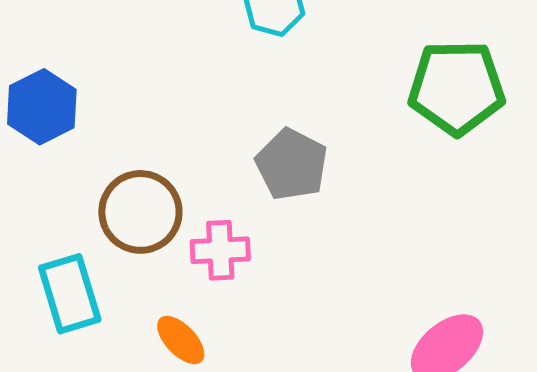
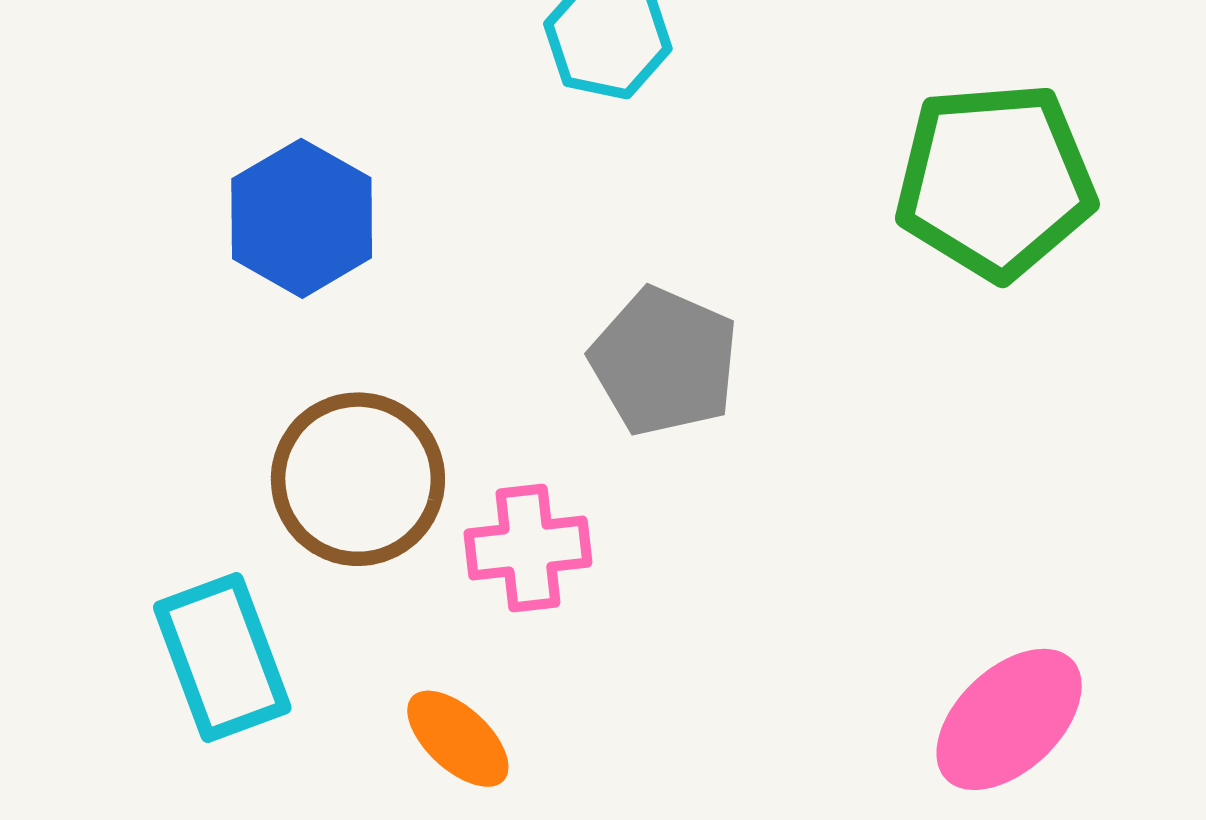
blue hexagon: (42, 107) -> (302, 218), moved

